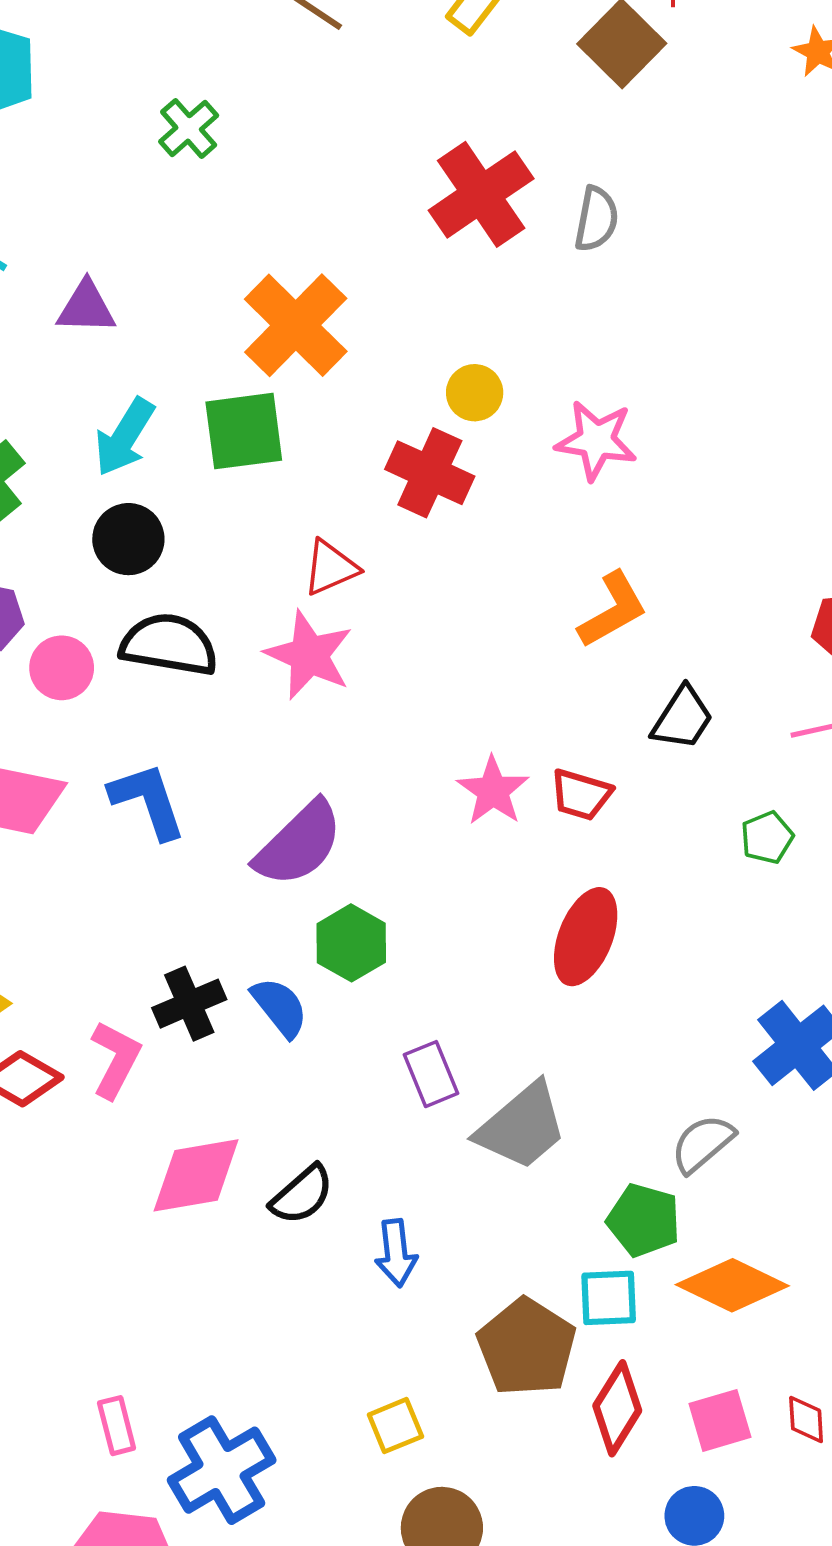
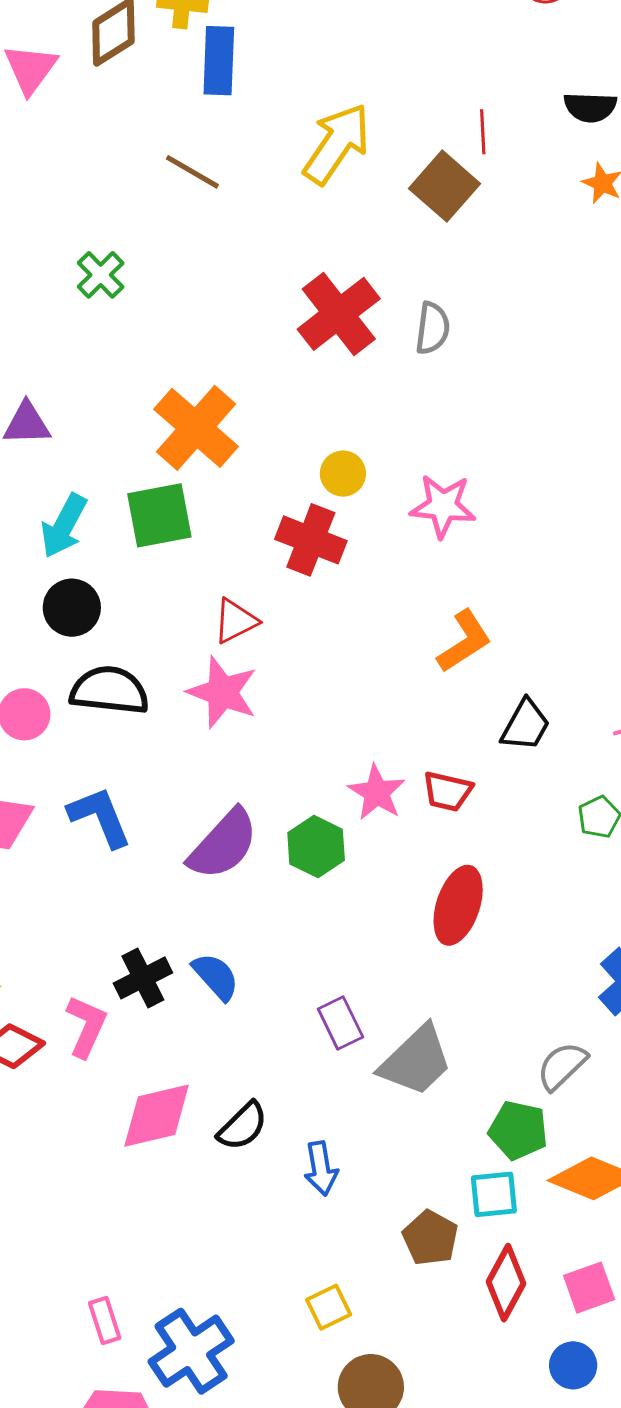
green hexagon: (351, 943) -> (316, 847), moved
brown pentagon: (527, 1347) -> (430, 1238), size x0.7

